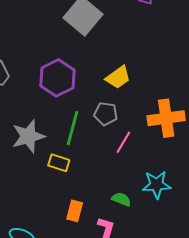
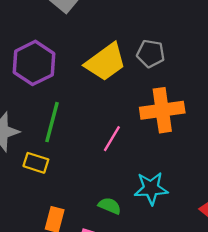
yellow trapezoid: (118, 77) -> (106, 62), size x1.4
gray pentagon: (106, 114) -> (151, 54), moved

